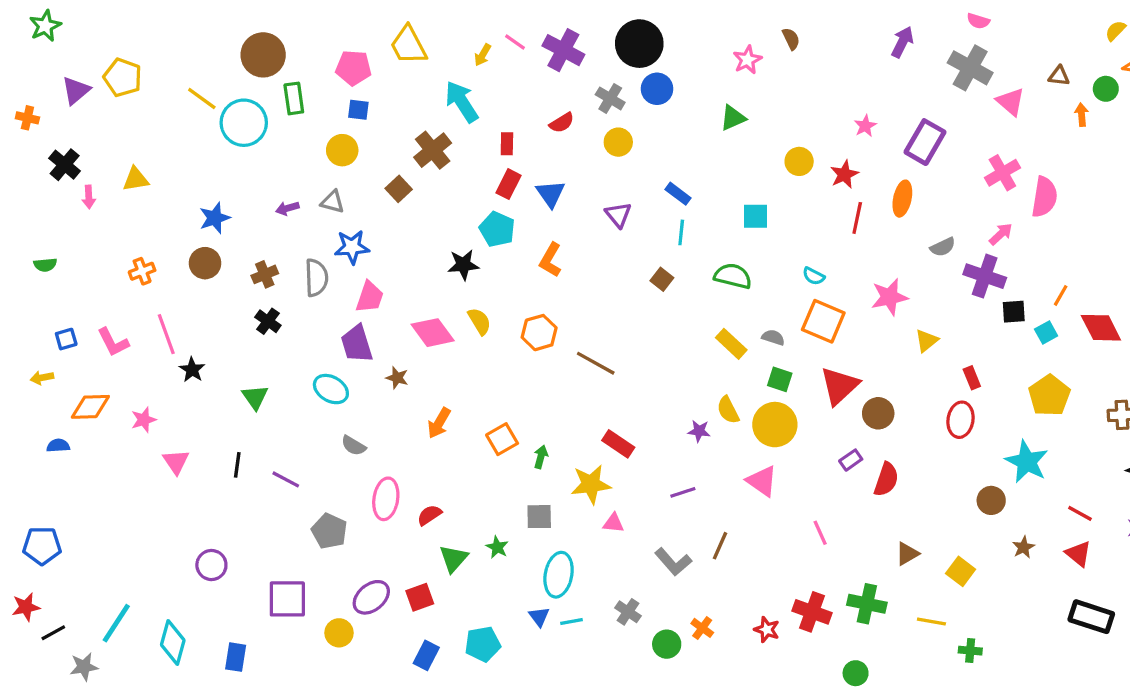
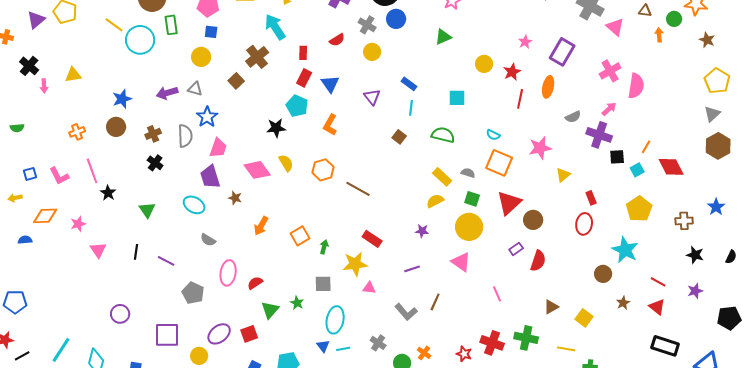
purple arrow: (287, 208) -> (167, 93), size x1.5
blue star: (352, 247) -> (207, 117), turned -30
yellow semicircle: (728, 410) -> (435, 201), moved, turned 90

